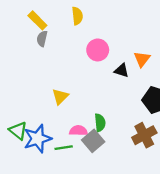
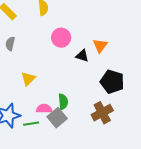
gray semicircle: (42, 39) -> (10, 44), moved

